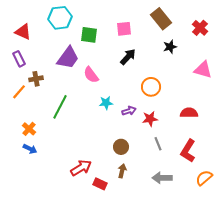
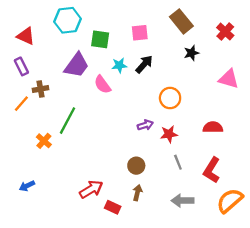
cyan star: (106, 103) -> (119, 65), moved
orange cross: (29, 129) -> (44, 141), moved
blue arrow: (30, 149) -> (27, 186), moved, turned 128
orange semicircle: (204, 178) -> (230, 201), size x1.4

